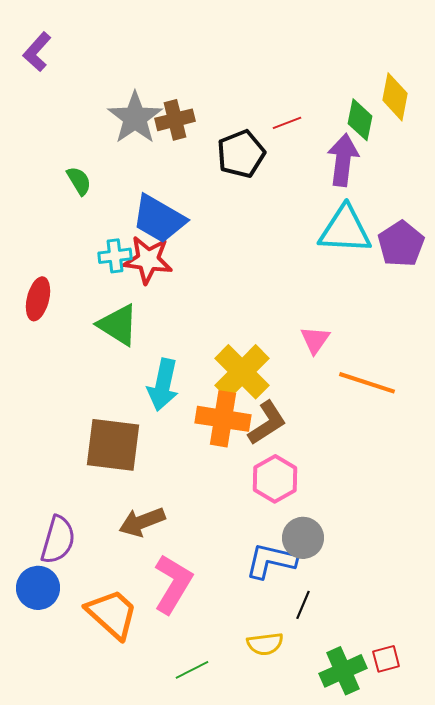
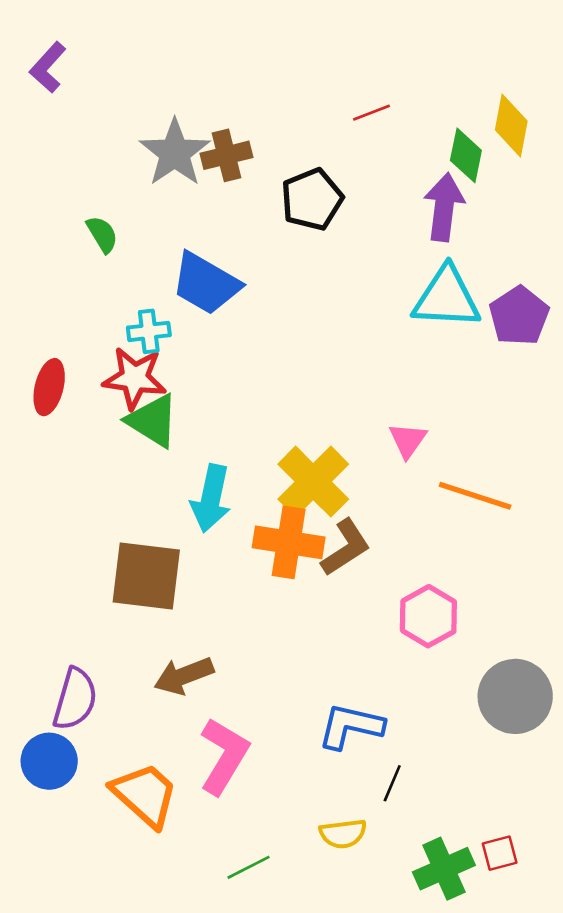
red line: (287, 123) -> (371, 113), moved
red star: (148, 260) -> (135, 378), moved
pink hexagon: (275, 479) -> (428, 616), moved
gray circle: (303, 538) -> (515, 696), moved, size x1.4

